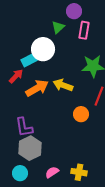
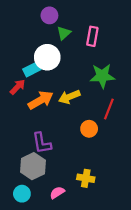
purple circle: (74, 11) -> (49, 15), moved
yellow arrow: (63, 85) -> (69, 97), turned -42
purple L-shape: (24, 127) -> (42, 143), moved
yellow cross: (79, 172) -> (86, 178), moved

